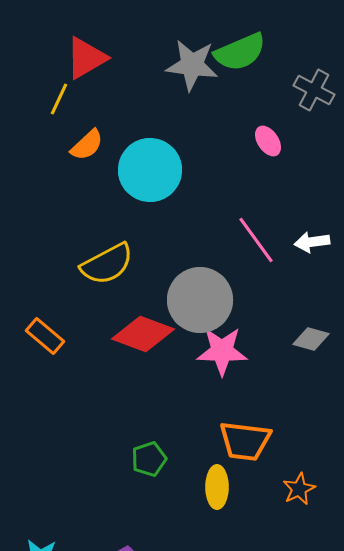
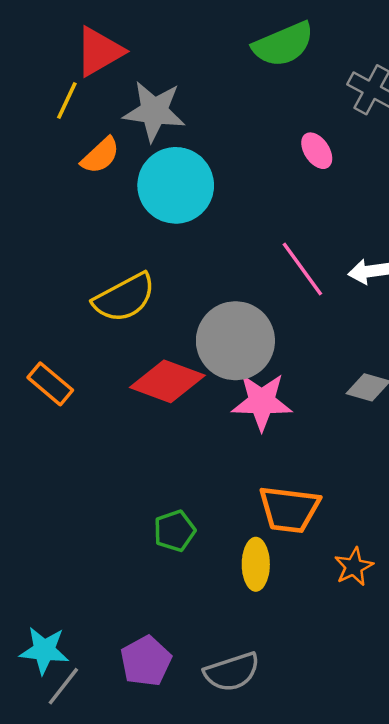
gray star: (192, 65) -> (154, 111), moved

